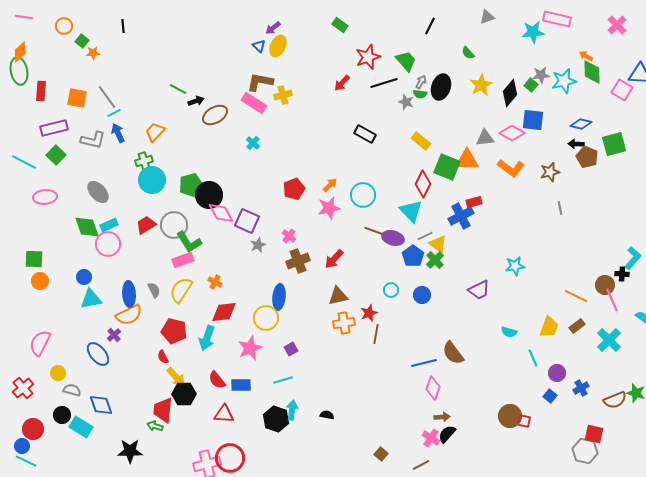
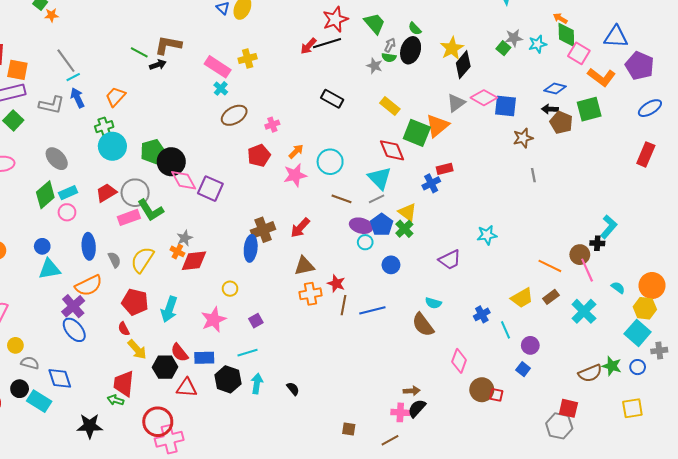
green semicircle: (468, 53) -> (415, 29), moved
cyan star: (564, 81) -> (537, 44), size x0.7
brown L-shape: (260, 82) -> (168, 45), moved
black line: (384, 83) -> (327, 43), moved
pink square: (622, 90) -> (579, 53), moved
black diamond: (510, 93) -> (463, 65), moved
orange square: (77, 98) -> (17, 70), moved
brown ellipse: (215, 115) -> (234, 115), moved
blue square: (533, 120) -> (506, 106), moved
gray triangle: (485, 138) -> (456, 103), turned -30
cyan cross: (253, 143) -> (221, 88), moved
orange triangle: (467, 160) -> (437, 126), turned -40
orange L-shape: (511, 168) -> (601, 77), moved
red diamond: (423, 184) -> (392, 150), turned -48
blue cross: (461, 216) -> (431, 183), size x0.7
green diamond: (87, 227) -> (45, 195), turned 68
pink cross: (289, 236) -> (272, 125), moved, turned 32
gray line: (425, 236) -> (377, 199), moved
purple ellipse: (393, 238) -> (361, 226), moved
pink circle: (108, 244) -> (67, 212), size x0.7
gray star: (258, 245) -> (185, 238), moved
pink rectangle: (183, 260) -> (129, 217), moved
cyan circle: (391, 290) -> (365, 242), moved
blue ellipse: (129, 294) -> (89, 246), moved
blue ellipse: (279, 297) -> (251, 248), moved
red diamond: (224, 312) -> (194, 261), moved
red star: (369, 313) -> (336, 283), turned -30
yellow circle: (266, 318) -> (230, 289), size x0.6
yellow trapezoid: (549, 327) -> (522, 298), turned 40
cyan semicircle: (509, 332) -> (433, 303), moved
purple cross: (114, 335) -> (73, 306), size x1.6
blue ellipse: (98, 354) -> (74, 330), moved
blue line: (424, 363) -> (372, 310), moved
pink diamond: (433, 388) -> (459, 361), moved
blue cross: (581, 388) -> (482, 314), moved
black hexagon: (184, 394) -> (165, 367), moved
black semicircle: (327, 415) -> (293, 389), turned 40
black hexagon: (276, 419) -> (228, 379), moved
pink cross: (431, 438) -> (400, 412), turned -30
brown square: (381, 454) -> (349, 429), turned -32
red circle: (230, 458) -> (158, 422), moved

